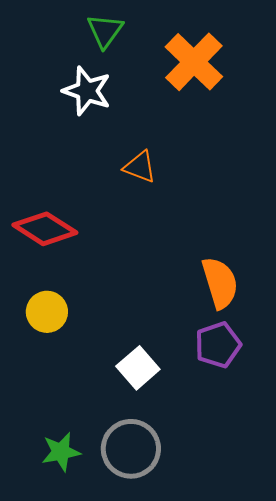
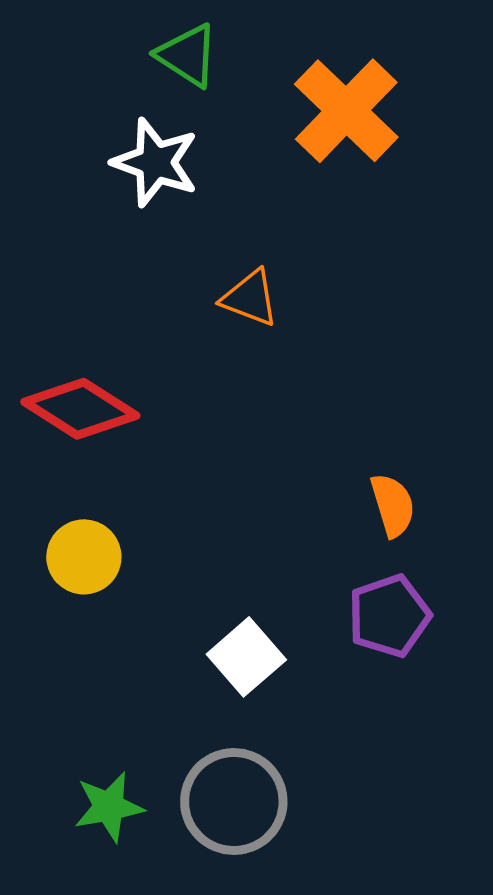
green triangle: (105, 31) -> (187, 55), turned -33
orange semicircle: (220, 283) -> (393, 505), size x0.7

